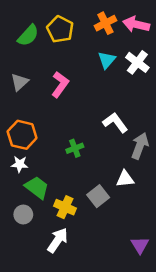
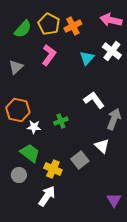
orange cross: (105, 23) -> (73, 26), moved
cyan triangle: (107, 60) -> (87, 58), moved
pink L-shape: (60, 84) -> (49, 55), moved
white star: (20, 164) -> (34, 127), moved
white triangle: (125, 179) -> (102, 146), turned 49

